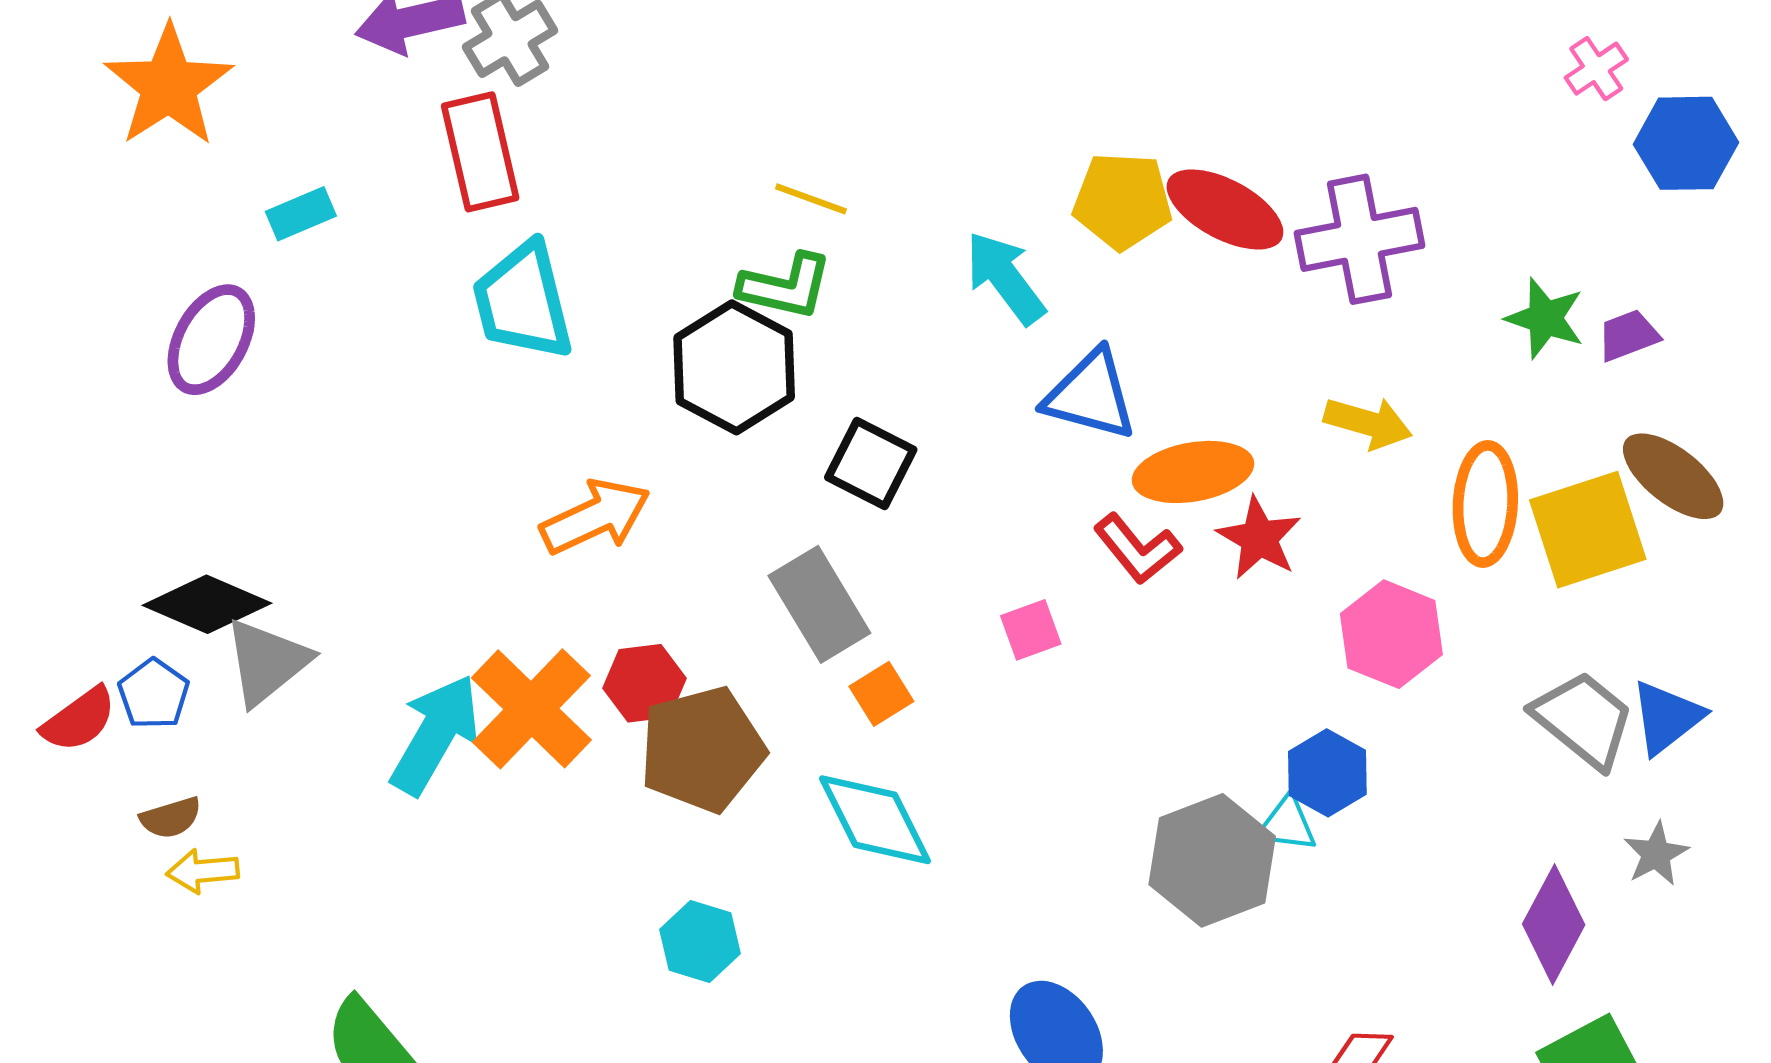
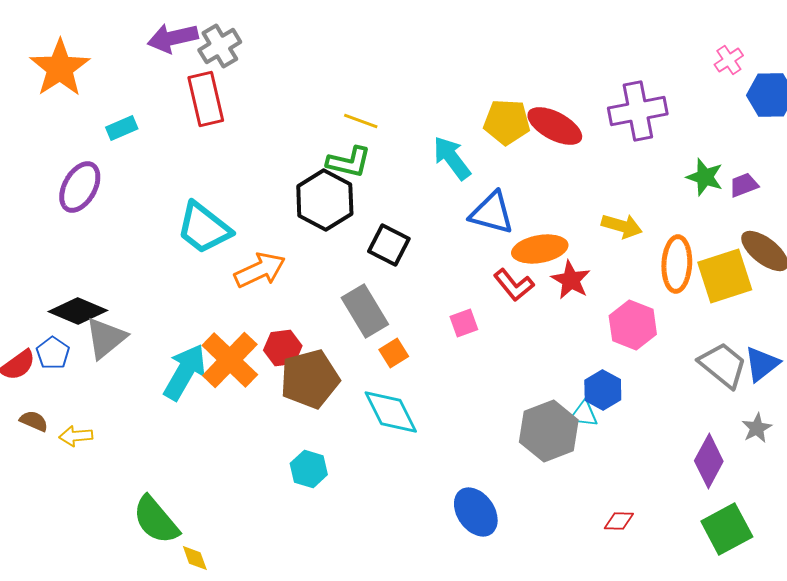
purple cross: (1359, 239) -> (638, 111), moved
cyan trapezoid: (523, 301) -> (204, 228), moved, turned -38
brown semicircle: (171, 818) -> (34, 421), moved, turned -140

